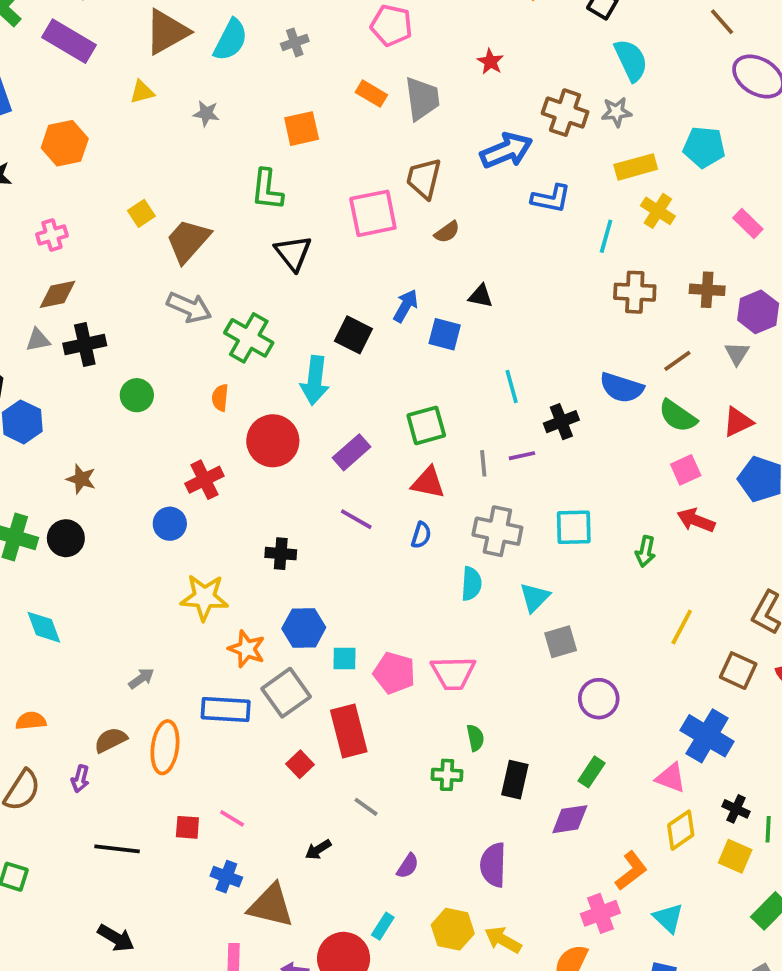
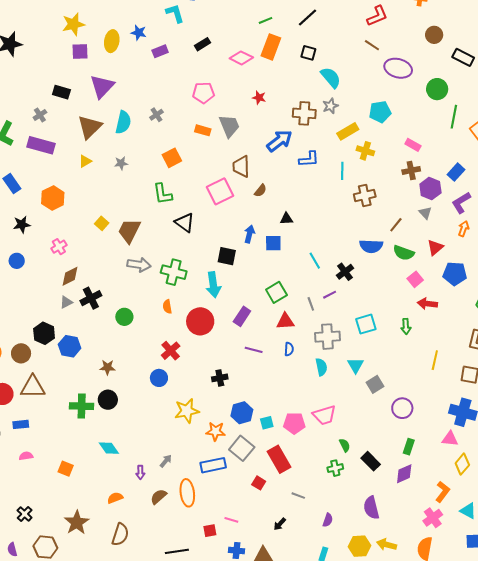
brown cross: (707, 290) -> (411, 170), moved
purple arrow: (80, 779) -> (140, 472), moved
black rectangle: (515, 780) -> (371, 461), turned -42

